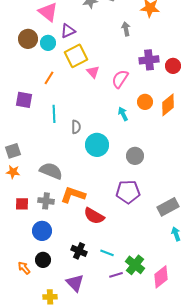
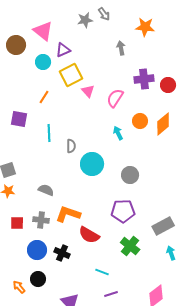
brown circle: (28, 39) -> (16, 45), moved
gray semicircle: (51, 171) -> (46, 190), size x0.7
black cross: (79, 251) -> (62, 253), moved
green cross: (135, 265) -> (130, 246), moved

